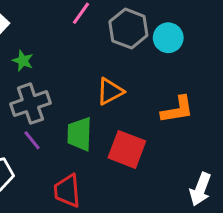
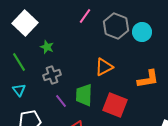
gray cross: (30, 104) -> (52, 75), size x0.7
purple line: (32, 140) -> (61, 101), moved

